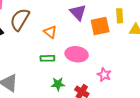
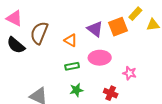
purple triangle: (78, 12) -> (95, 29), moved
yellow rectangle: (120, 16) -> (135, 14), turned 56
green star: (58, 84) -> (76, 90), moved

